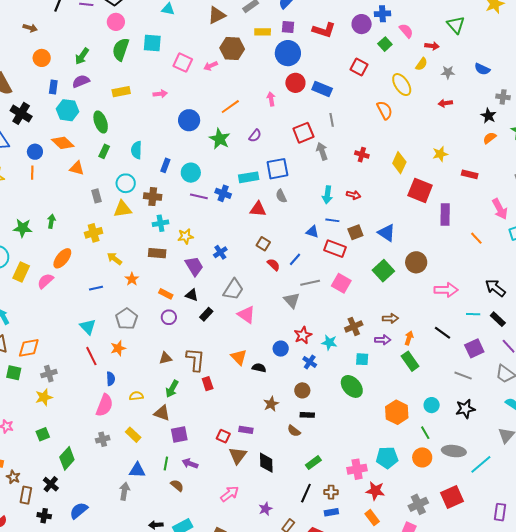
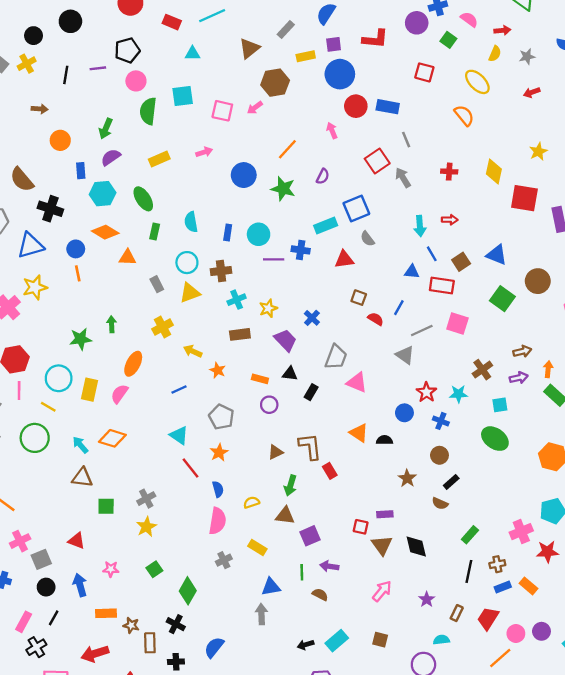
blue line: (332, 220) -> (432, 254), turned 64
orange diamond: (29, 348) -> (112, 438), moved, turned 40
black rectangle: (307, 415) -> (451, 482), turned -32
orange rectangle: (372, 518) -> (528, 586), moved

